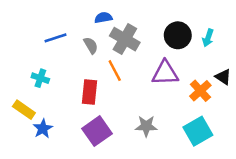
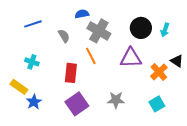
blue line: (55, 38) -> (33, 24), moved
gray semicircle: (91, 45) -> (64, 36), moved
cyan square: (198, 131) -> (157, 104), size x0.7

